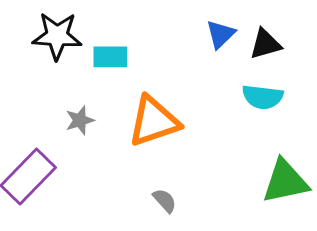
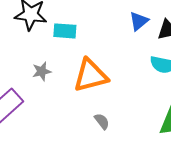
gray semicircle: (165, 201) -> (102, 121), moved

